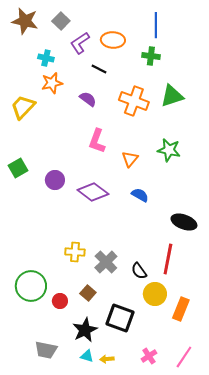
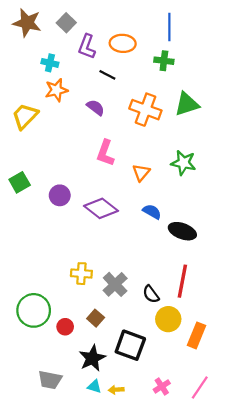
purple L-shape: (80, 43) -> (87, 47), turned -35
black ellipse: (184, 222) -> (182, 231), moved

